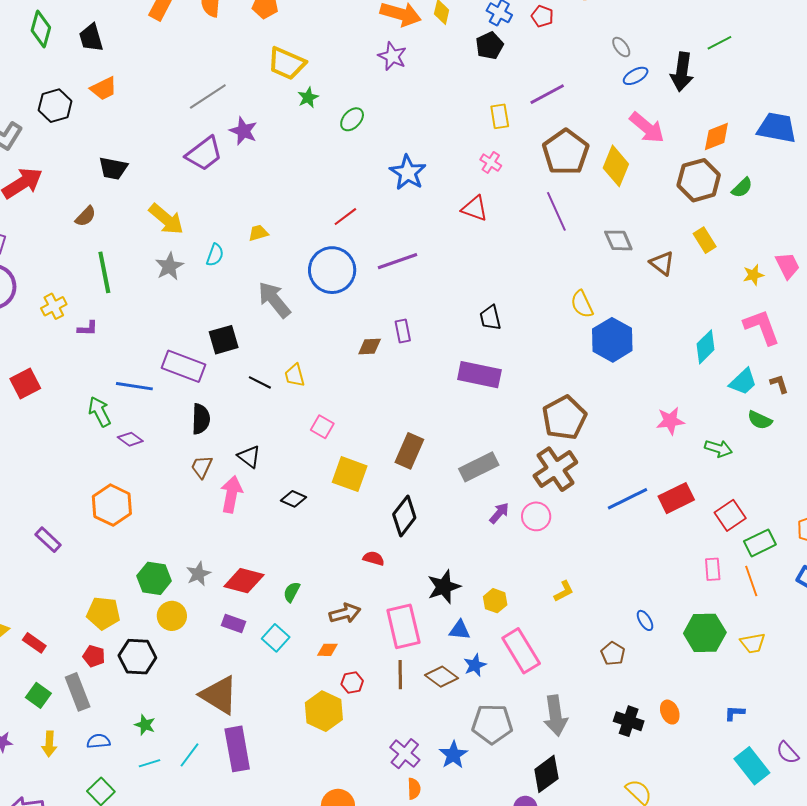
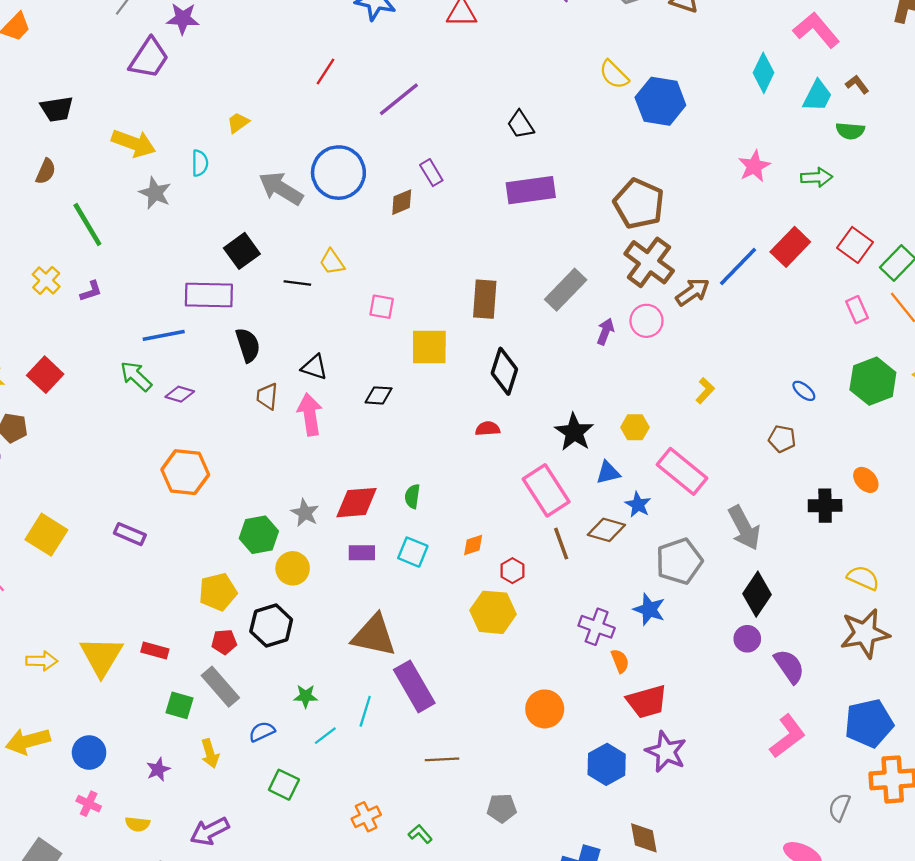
blue circle: (332, 270) -> (338, 173), moved
brown arrow: (345, 613) -> (693, 292), moved

